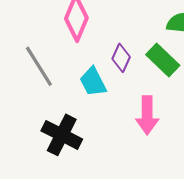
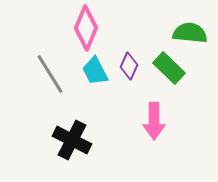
cyan trapezoid: (93, 82) -> (95, 71), moved

